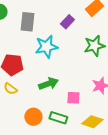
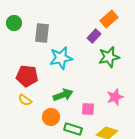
purple rectangle: (67, 22) -> (94, 36), moved
orange circle: (33, 117) -> (51, 117), moved

